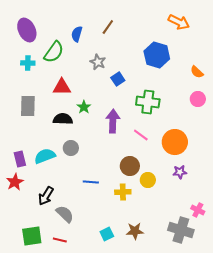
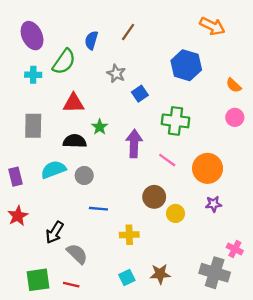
cyan semicircle: (45, 156) -> (53, 170), moved
purple rectangle: (20, 159) -> (15, 177), moved
blue line: (91, 182) -> (98, 209), moved
yellow cross: (123, 192) -> (129, 235), moved

